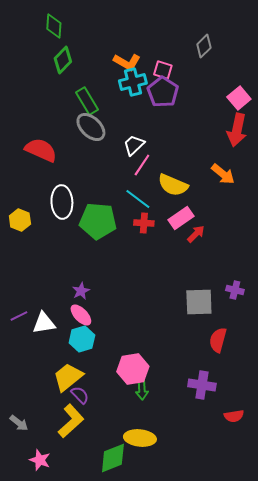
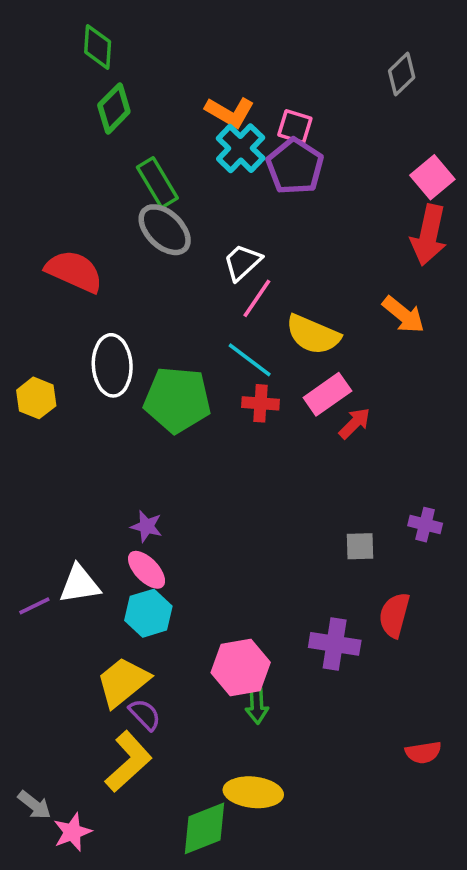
gray diamond: (204, 46) -> (402, 74), moved
cyan cross: (133, 82) -> (241, 148), turned -32
purple star: (81, 291) -> (147, 526), turned -30
gray square: (199, 302) -> (360, 546), size x0.6
purple line: (19, 316) -> (34, 606), moved
purple cross: (202, 385) -> (335, 644), moved
gray arrow: (19, 423) -> (34, 805), moved
pink star: (40, 460) -> (72, 832), turned 30

